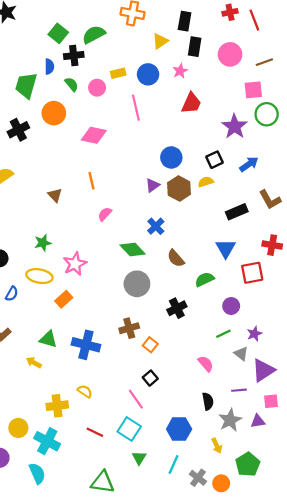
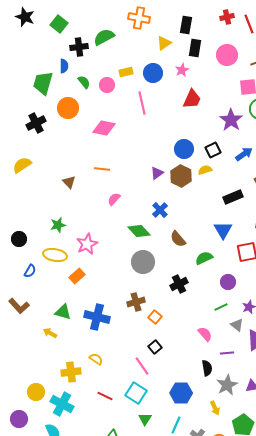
green square: (58, 33) -> (59, 24), moved
black cross: (74, 56) -> (79, 47), moved
blue circle: (171, 157) -> (184, 149), moved
orange line: (92, 181) -> (102, 169), turned -70
purple line: (239, 390) -> (227, 353), moved

